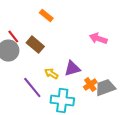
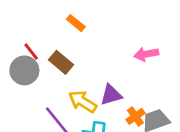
pink arrow: (98, 39) -> (146, 54), turned -30
yellow arrow: (51, 74) -> (83, 102), size x1.5

